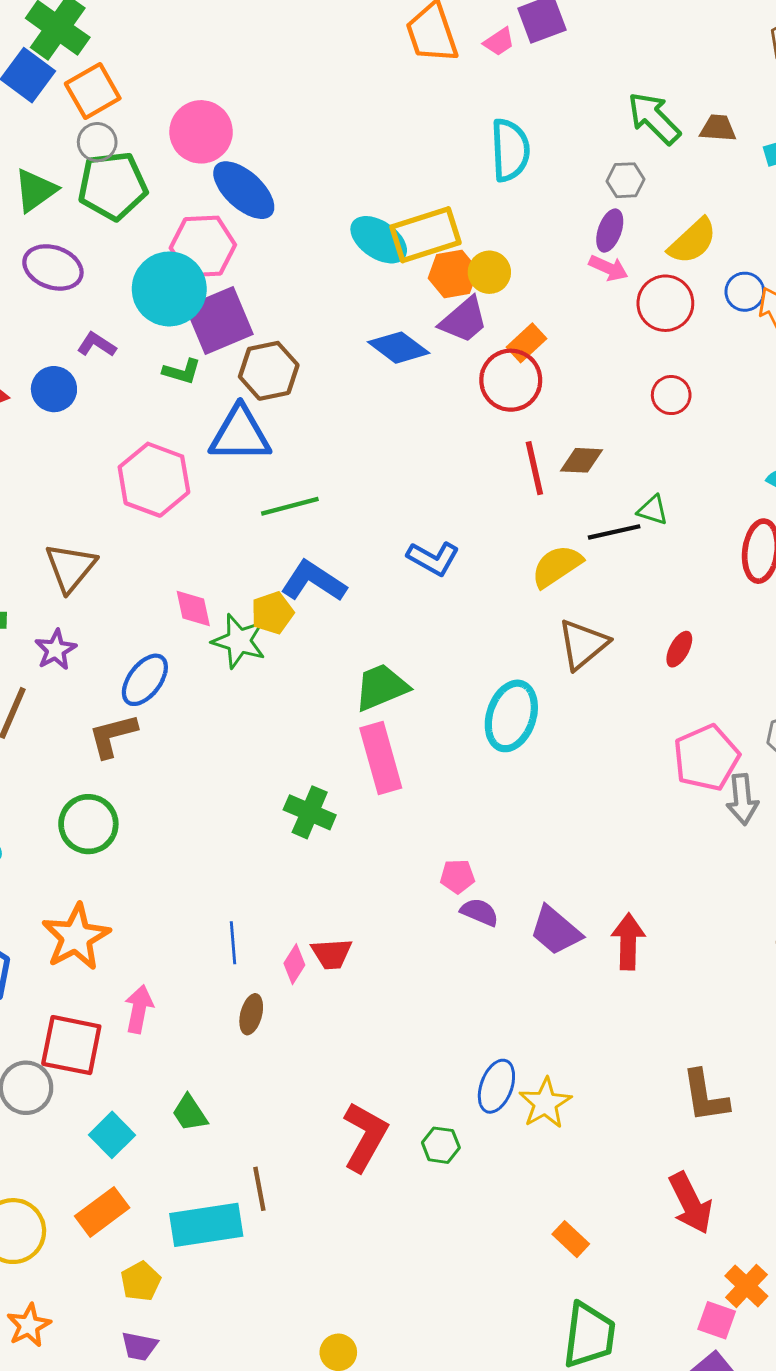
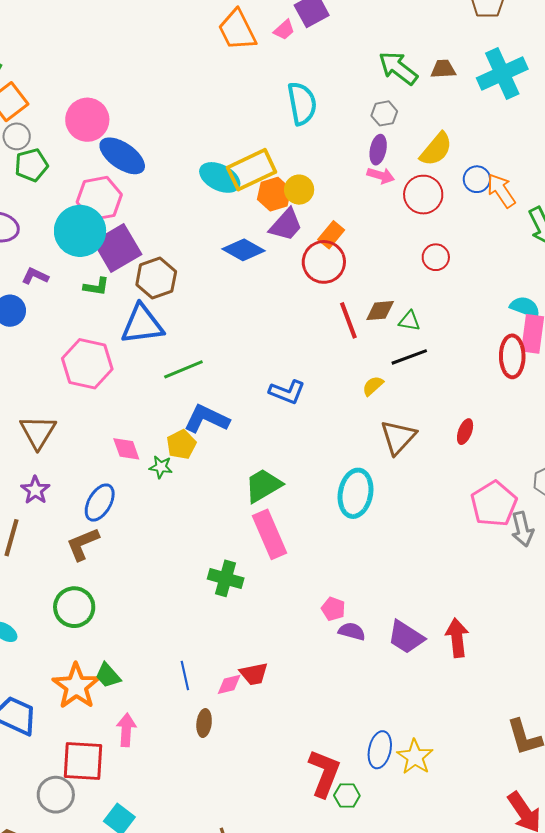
green pentagon: (113, 186) -> (31, 165), size x0.7
green triangle: (653, 510) -> (409, 321), moved
yellow semicircle: (557, 566) -> (373, 386), size x0.6
green star: (239, 641) -> (161, 467), size x0.6
pink pentagon: (457, 876) -> (333, 609), turned 30
pink diamond: (294, 964) -> (229, 684), turned 52
green trapezoid: (190, 1113) -> (108, 675), moved
red L-shape: (365, 1137) -> (324, 773), moved

